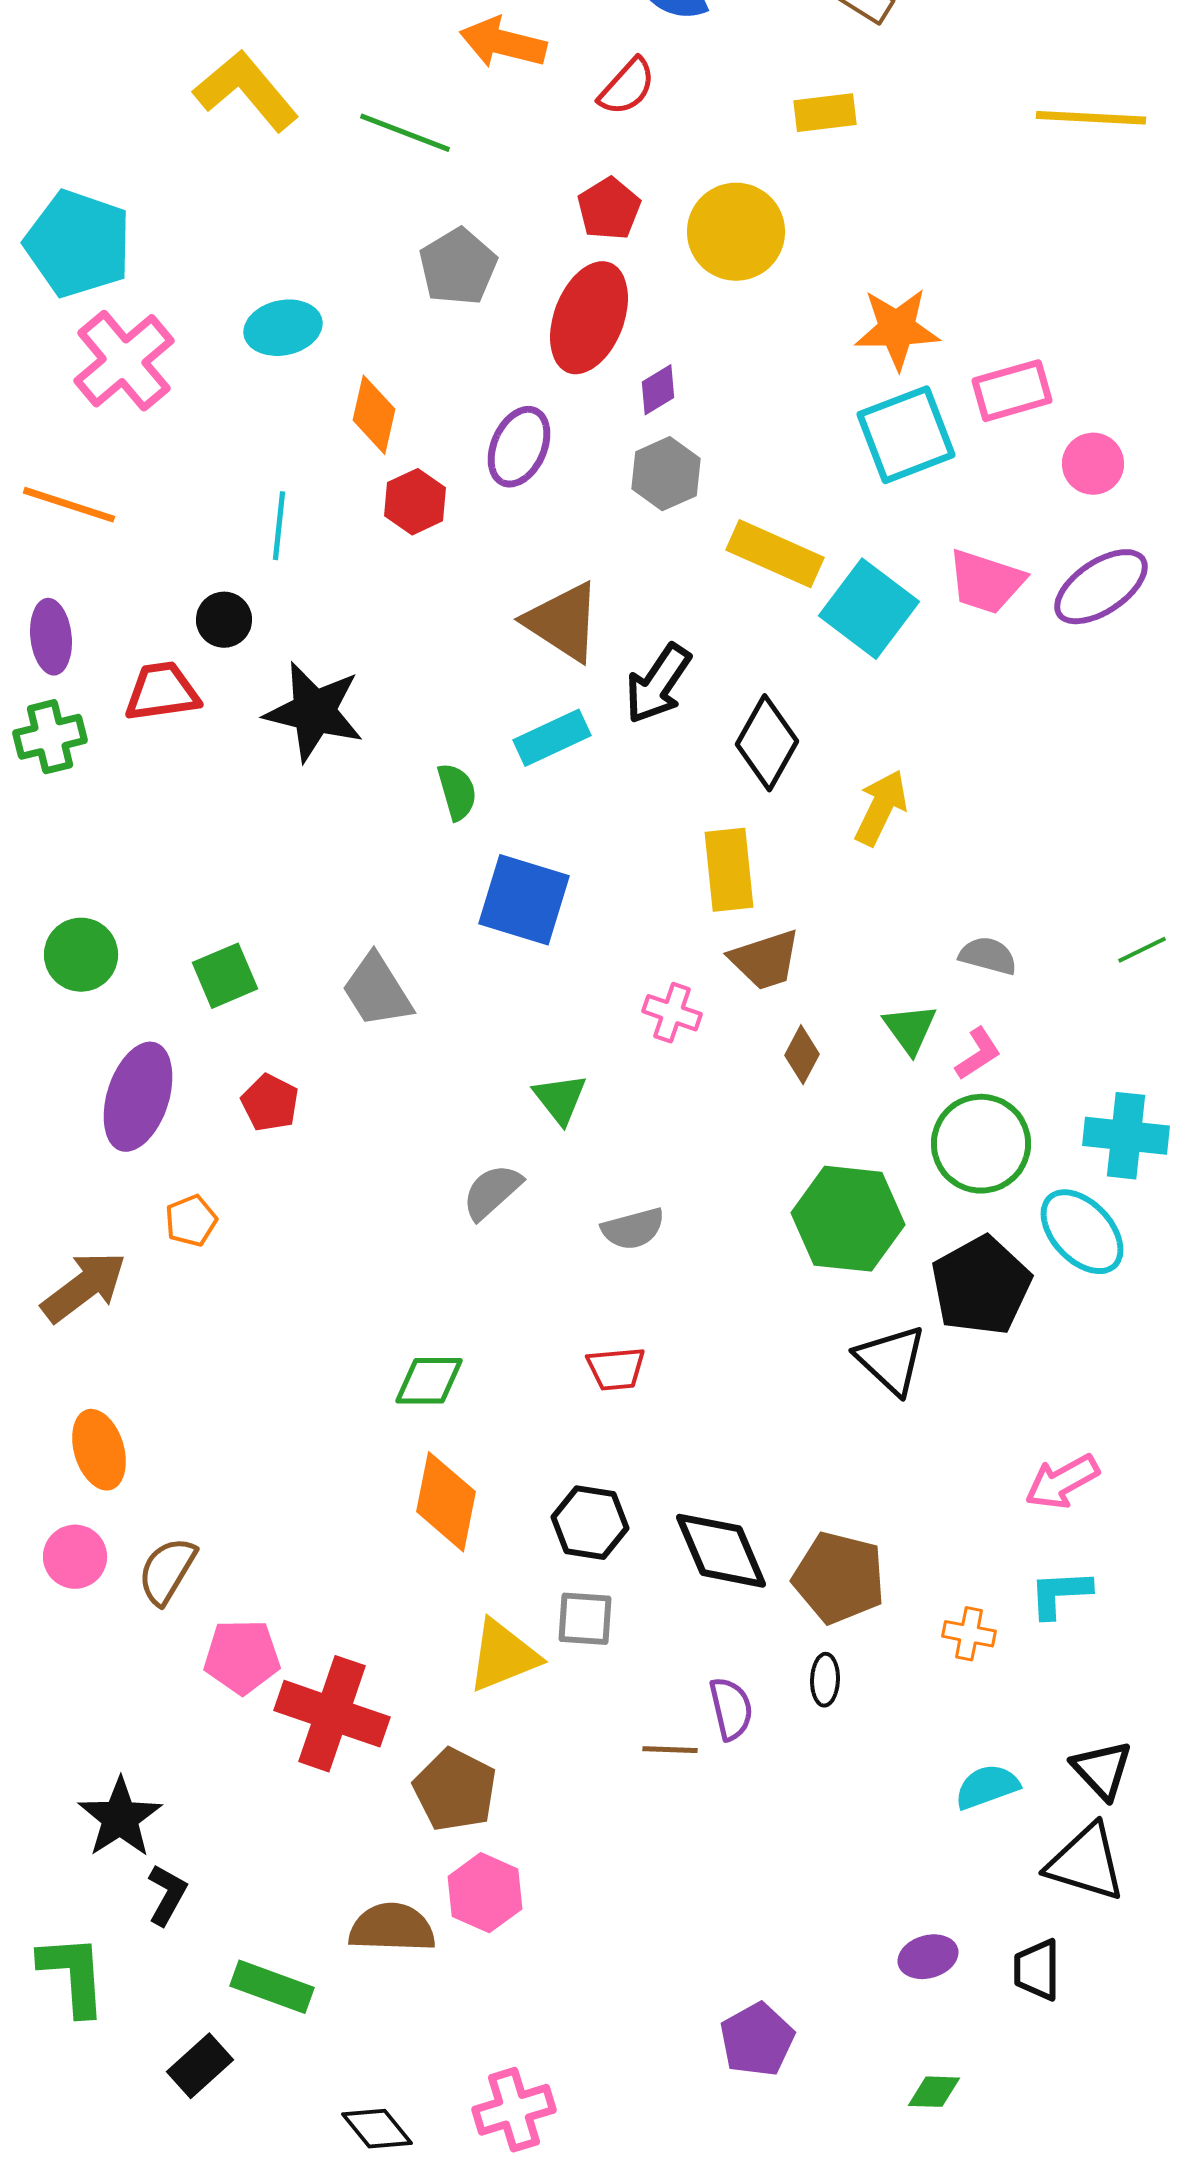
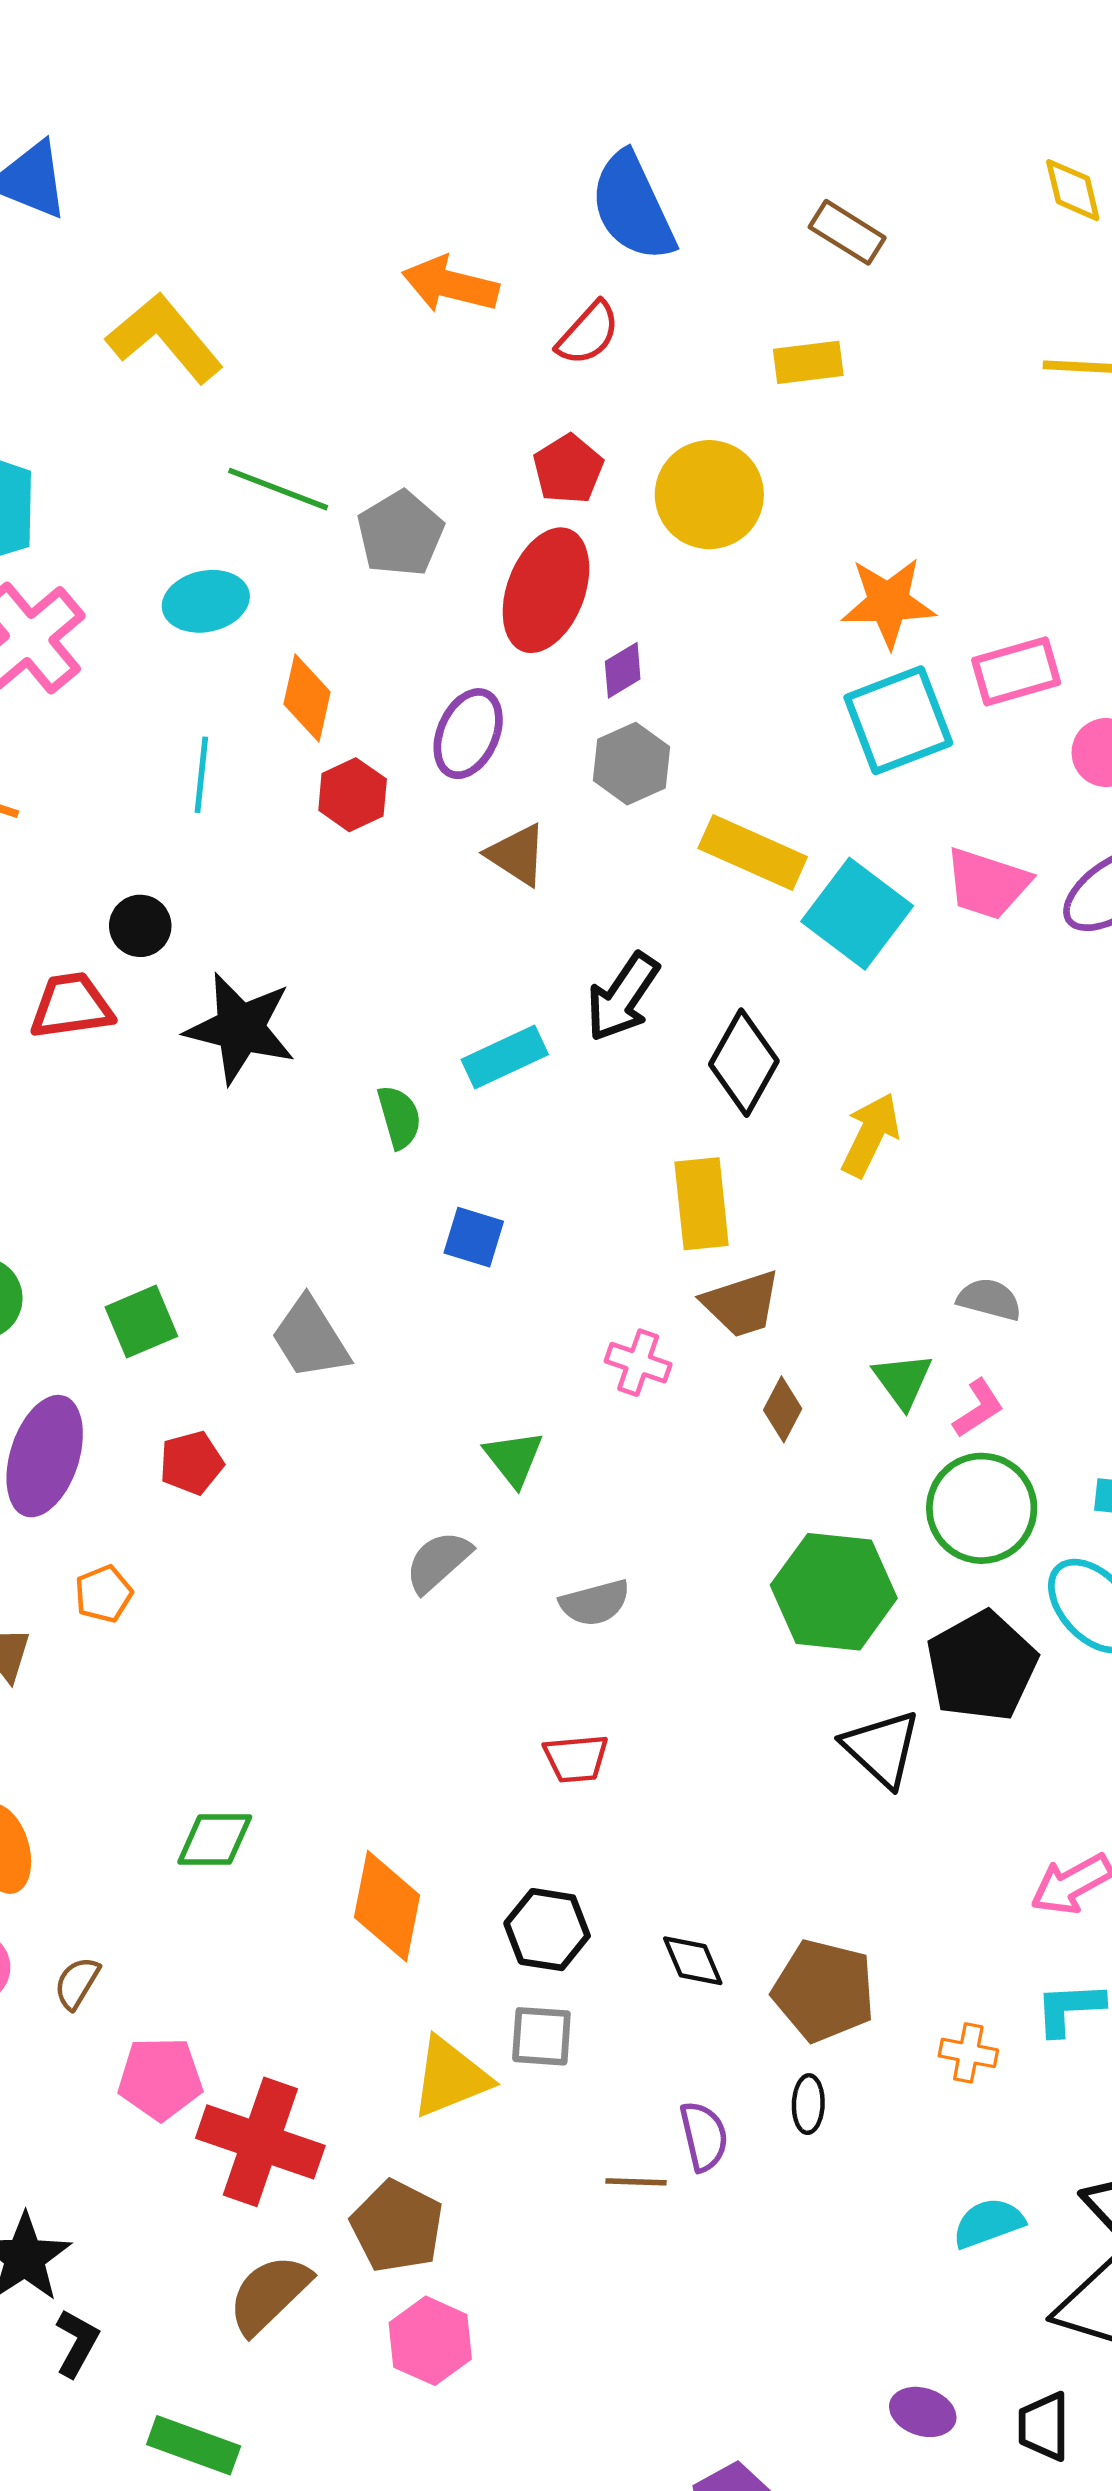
green line: (405, 133) -> (278, 489), moved
cyan line: (279, 526) -> (201, 775), moved
brown triangle: (563, 622) -> (517, 855), moved, size x0.7
blue square: (524, 900) -> (474, 1237), size x0.6
red pentagon: (270, 1103) -> (191, 1463), turned 30
green diamond: (429, 1381) -> (215, 1840), moved
black diamond: (721, 1551) -> (693, 1961), size x0.6
brown semicircle: (167, 1571) -> (77, 1983), size x0.7
brown semicircle: (392, 1928) -> (269, 2294), moved, turned -46
purple ellipse: (928, 1957) -> (923, 2412), turned 34

